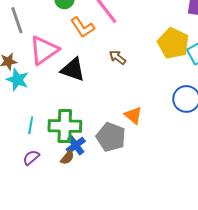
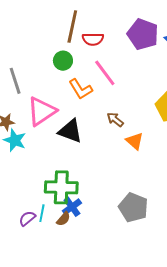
orange triangle: (133, 115) -> (135, 141), moved
cyan line: (31, 125) -> (42, 213), moved
gray pentagon: (111, 137) -> (133, 207), moved

